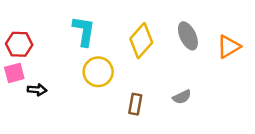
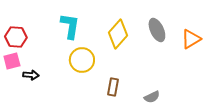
gray semicircle: (182, 97) -> (152, 97), moved

